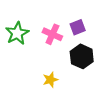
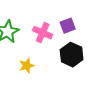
yellow star: (50, 80) -> (27, 66), moved

